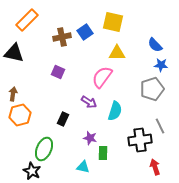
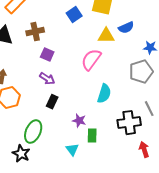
brown cross: (62, 37) -> (35, 32), moved
blue semicircle: (155, 45) -> (126, 28), moved, turned -70
purple arrow: (89, 102) -> (47, 79), moved
cyan triangle: (83, 167) -> (72, 150), turned 40

